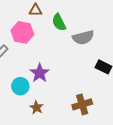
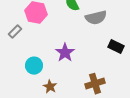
purple star: (40, 73) -> (65, 53), moved

